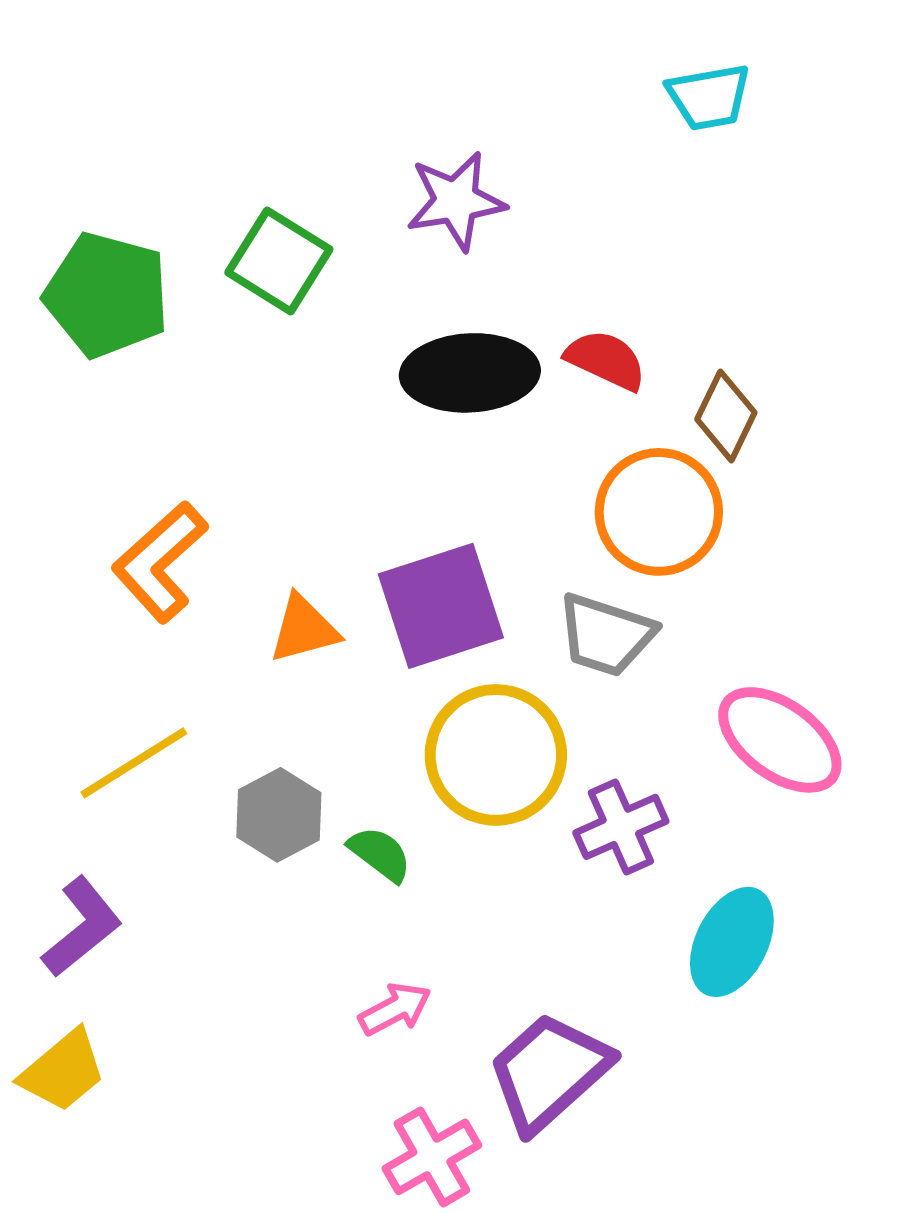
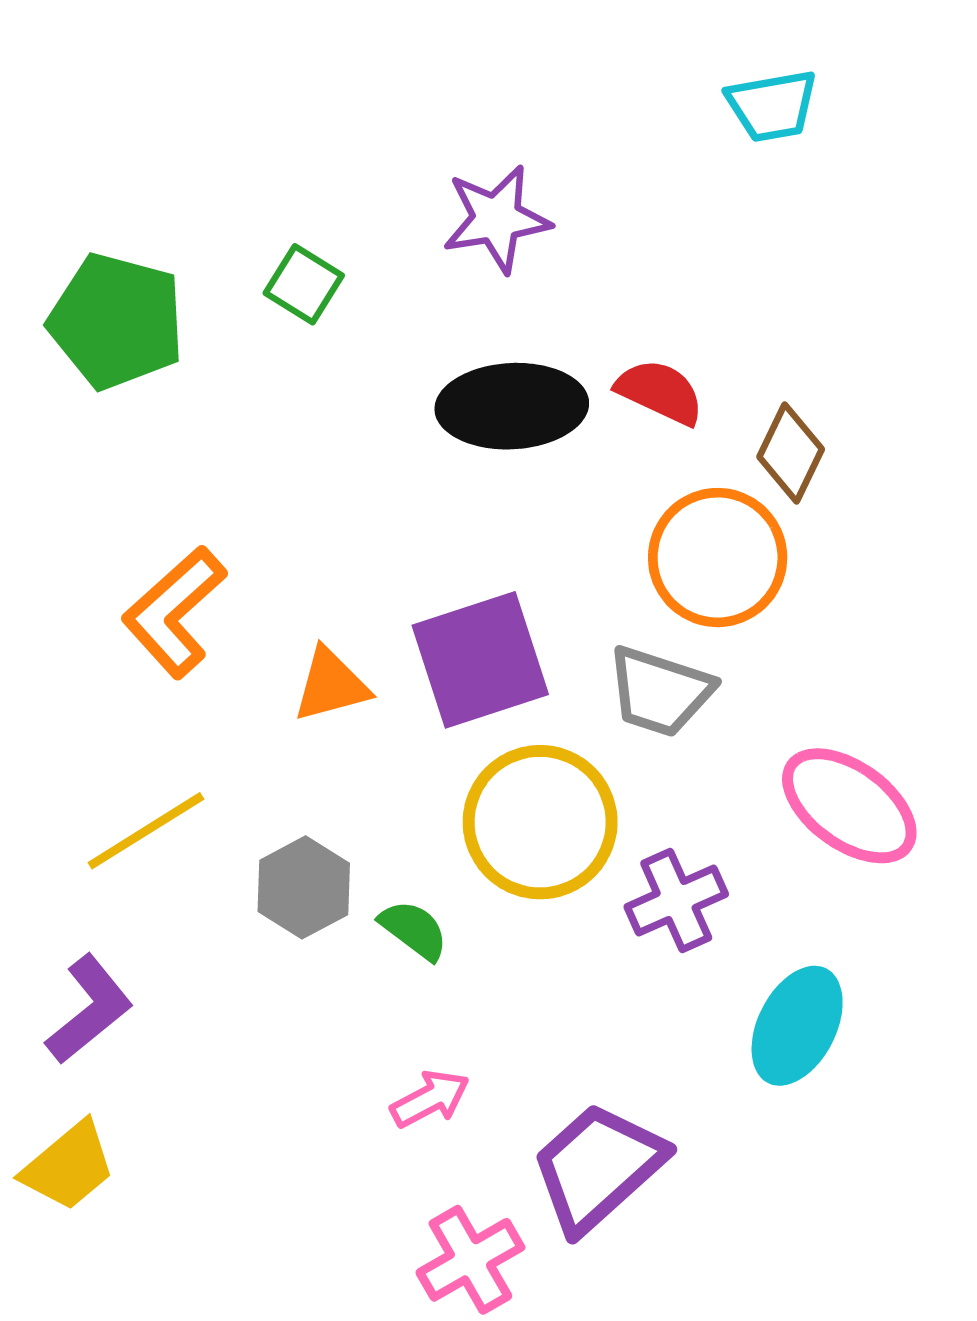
green square: (279, 261) -> (304, 284), size x0.7

